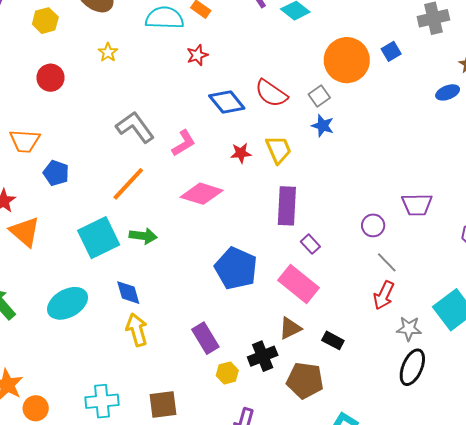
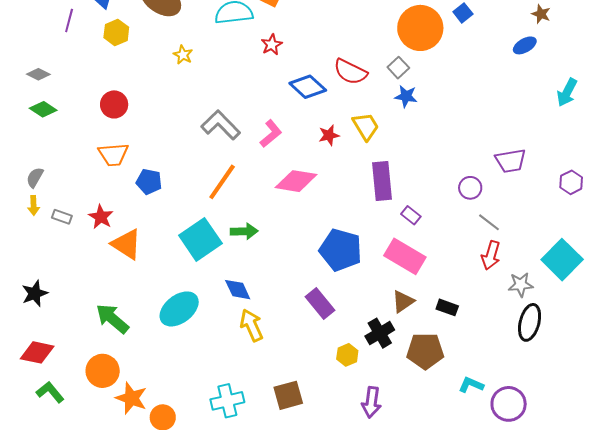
red circle: (50, 78) -> (114, 104), moved
purple rectangle: (205, 338) -> (320, 304), moved

